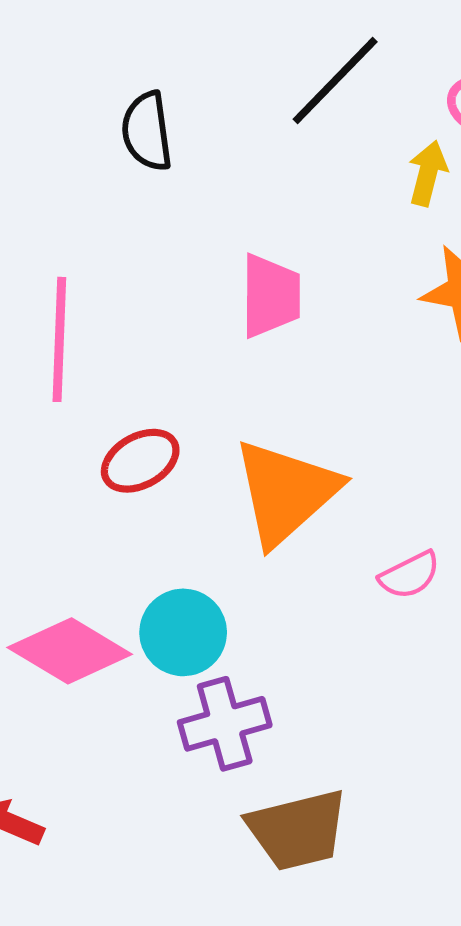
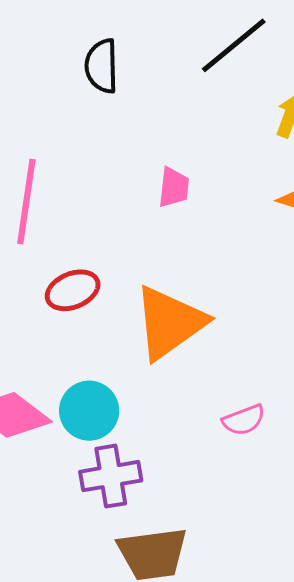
pink trapezoid: (271, 296) -> (174, 187), size x0.7
pink semicircle: (410, 575) -> (244, 420), moved

